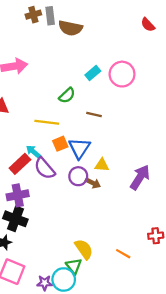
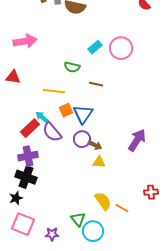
green semicircle: (67, 95) -> (72, 67), turned 56
yellow triangle: (102, 165) -> (99, 162), moved
yellow semicircle: (84, 249) -> (103, 201), moved
cyan circle: (64, 279) -> (93, 231), moved

